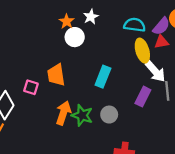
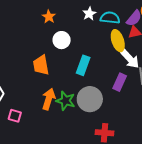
white star: (91, 17) -> (89, 14), moved
white circle: (75, 37) -> (62, 40), moved
pink square: (31, 87) -> (15, 116), moved
gray circle: (109, 115) -> (90, 99), size x1.6

